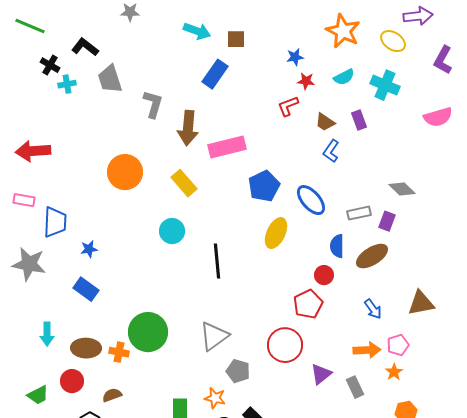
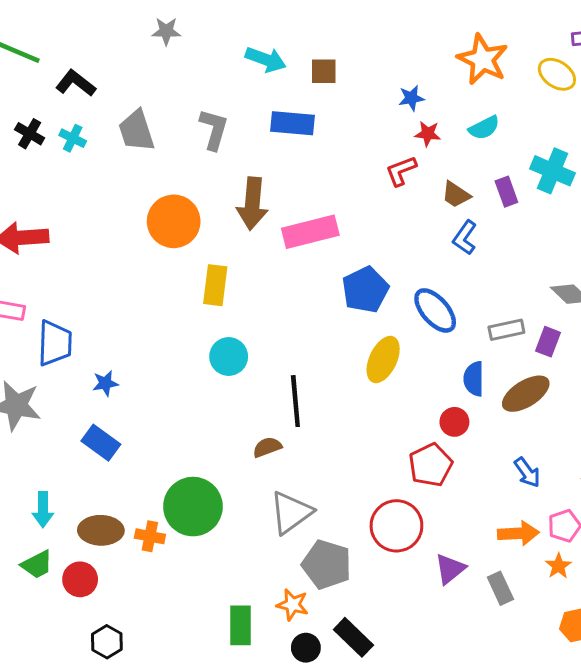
black L-shape: (85, 47) -> (76, 83), moved
black cross: (50, 65) -> (30, 134), moved
blue rectangle: (215, 74) -> (293, 123), turned 60
cyan cross: (67, 84) -> (73, 138), turned 36
cyan cross: (385, 85) -> (552, 171), moved
gray L-shape: (153, 104) -> (214, 129), moved
orange circle: (125, 172) -> (174, 221), moved
yellow rectangle: (184, 183) -> (215, 285), moved, turned 48
gray pentagon: (238, 371) -> (327, 564), size x1.4
green trapezoid: (38, 395) -> (37, 564), moved
brown semicircle: (112, 395) -> (267, 447), moved

